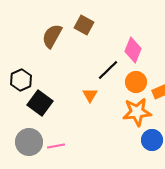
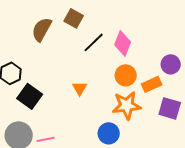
black line: (108, 70) -> (94, 42), moved
blue circle: (152, 140) -> (109, 133), moved

